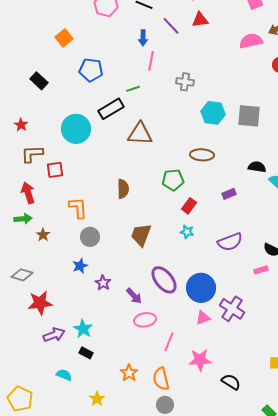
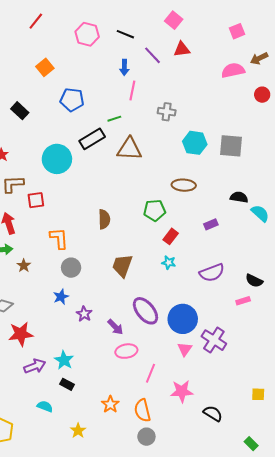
brown triangle: (140, 134) -> (129, 149), moved
pink triangle: (203, 318) -> (185, 349), turned -35

